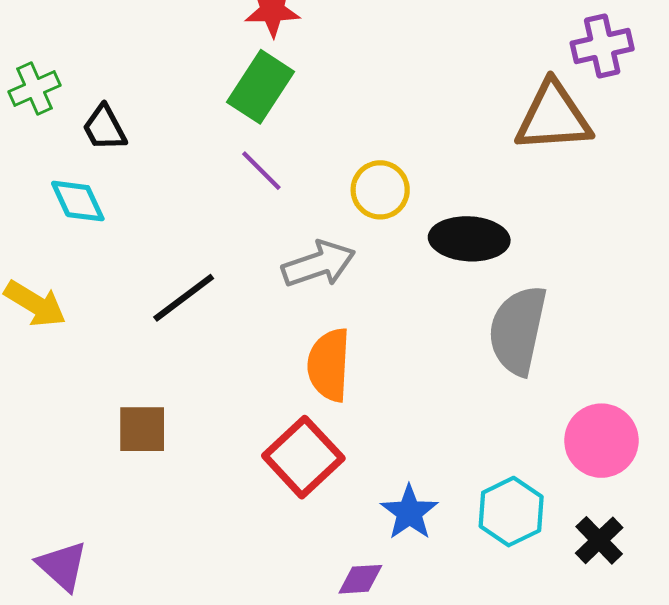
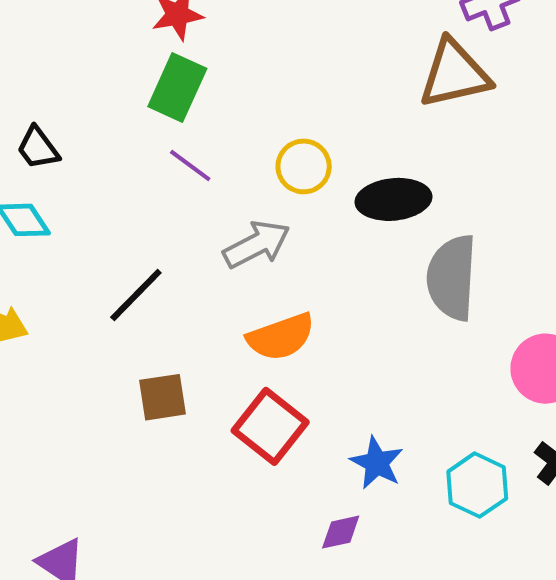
orange semicircle: (329, 365) -> (281, 337), turned -104
brown square: (142, 429) -> (162, 397), moved
cyan hexagon: (511, 512) -> (477, 485), moved

